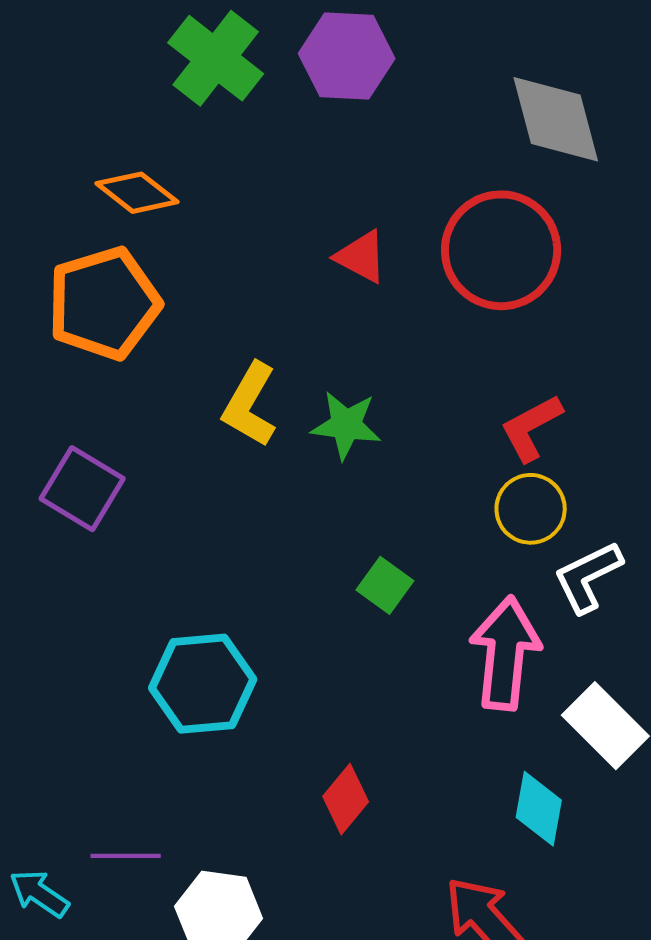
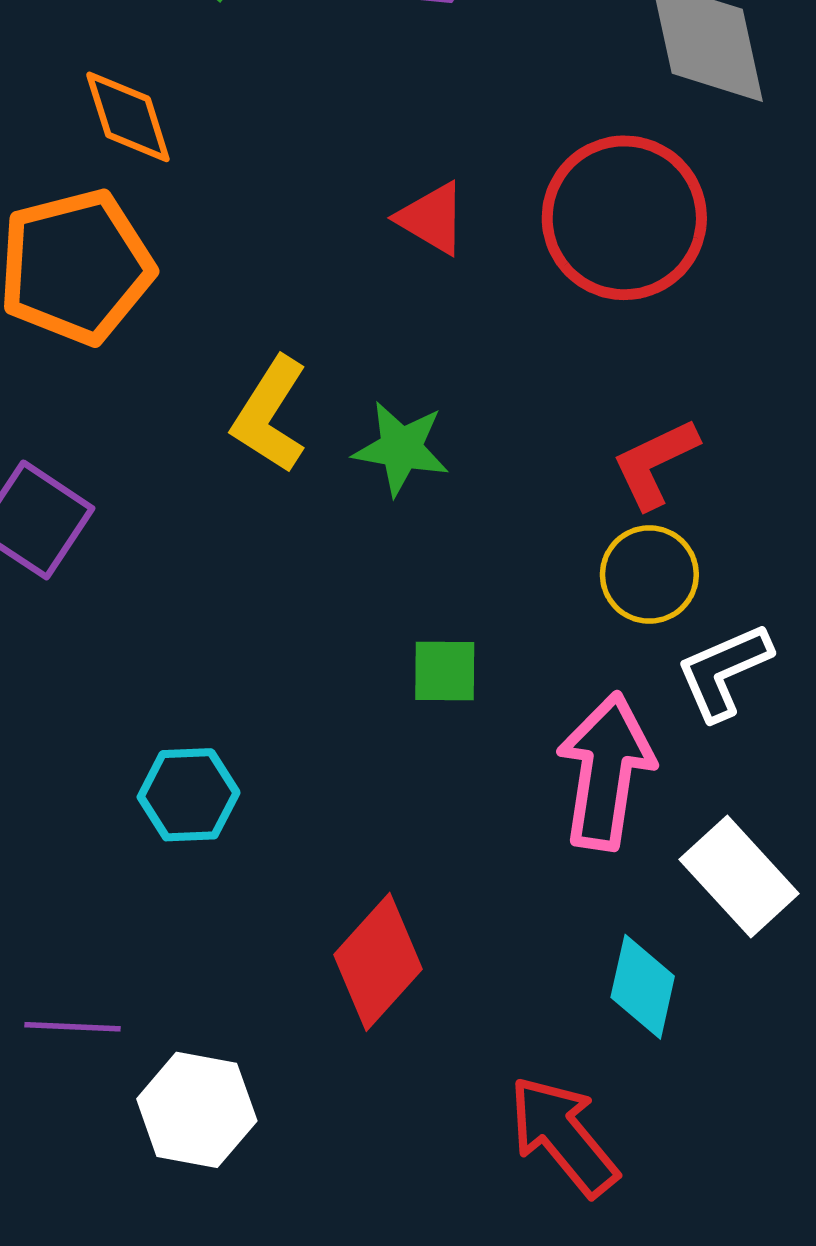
orange diamond: (137, 193) -> (128, 117), turned 32
green square: (385, 585) -> (445, 671), turned -38
cyan hexagon: (203, 684) -> (189, 795), size x0.7
red diamond: (346, 799) -> (378, 962), size x1.4

